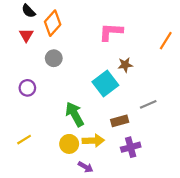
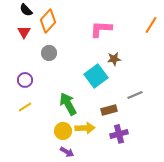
orange line: (166, 41) -> (151, 25), moved
yellow line: (24, 140) -> (25, 107), moved
purple arrow: (86, 167) -> (67, 152), moved

